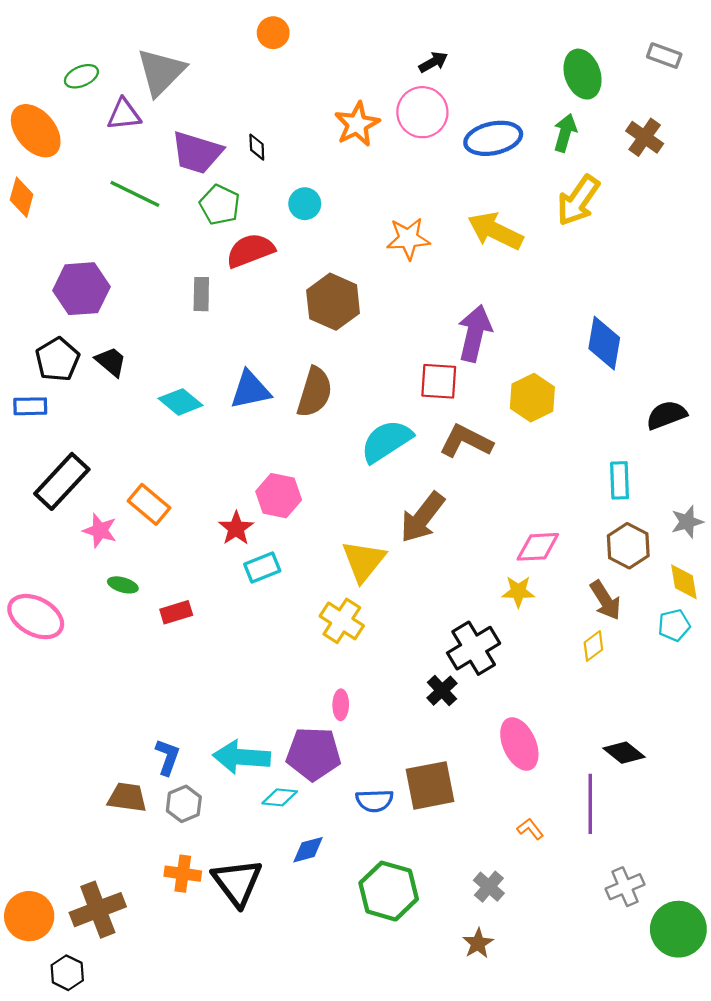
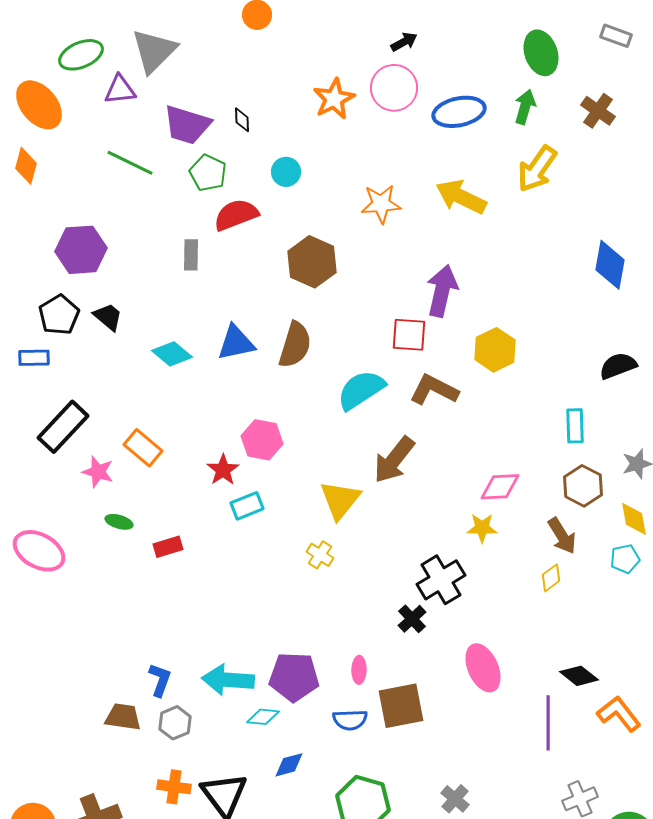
green ellipse: (81, 76) -> (81, 55), size x1.4
blue diamond: (604, 343) -> (610, 265), moved
yellow cross: (342, 621) -> (320, 555), size x0.7
pink ellipse: (341, 705) -> (359, 670), moved
orange L-shape: (530, 829) -> (619, 714), moved, size x1.8

